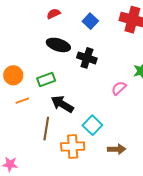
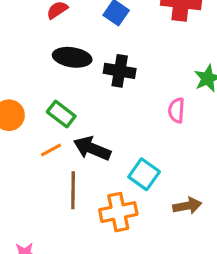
green rectangle: (46, 80) -> (61, 114), turned 66
pink semicircle: (119, 88) -> (176, 110), turned -35
orange line: (22, 101) -> (51, 150), moved

